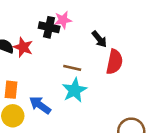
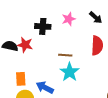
pink star: (63, 20) -> (69, 19), moved
black arrow: (99, 39) -> (96, 18), moved

